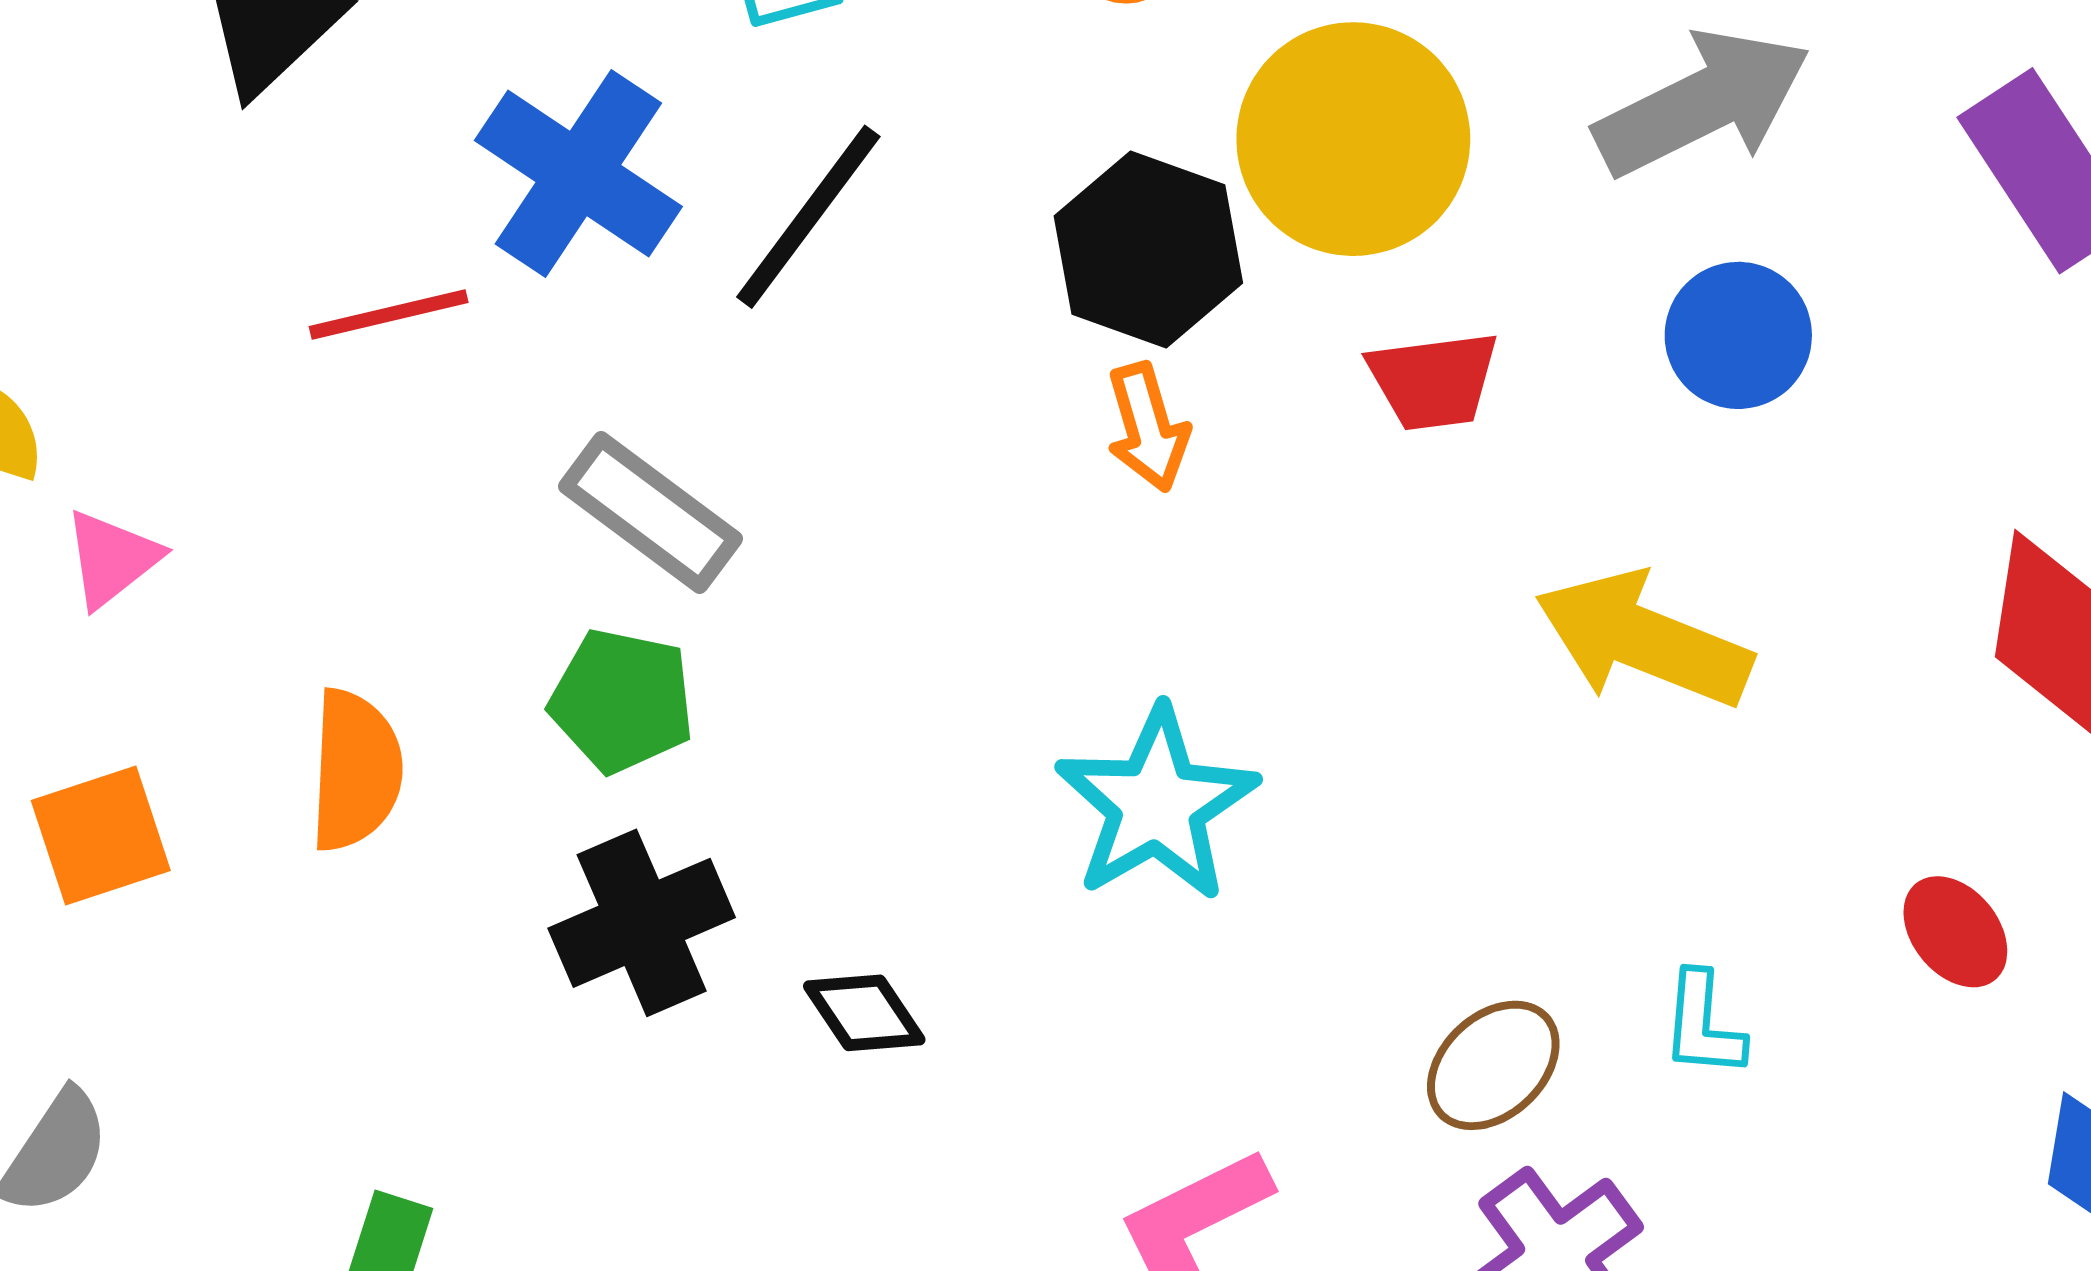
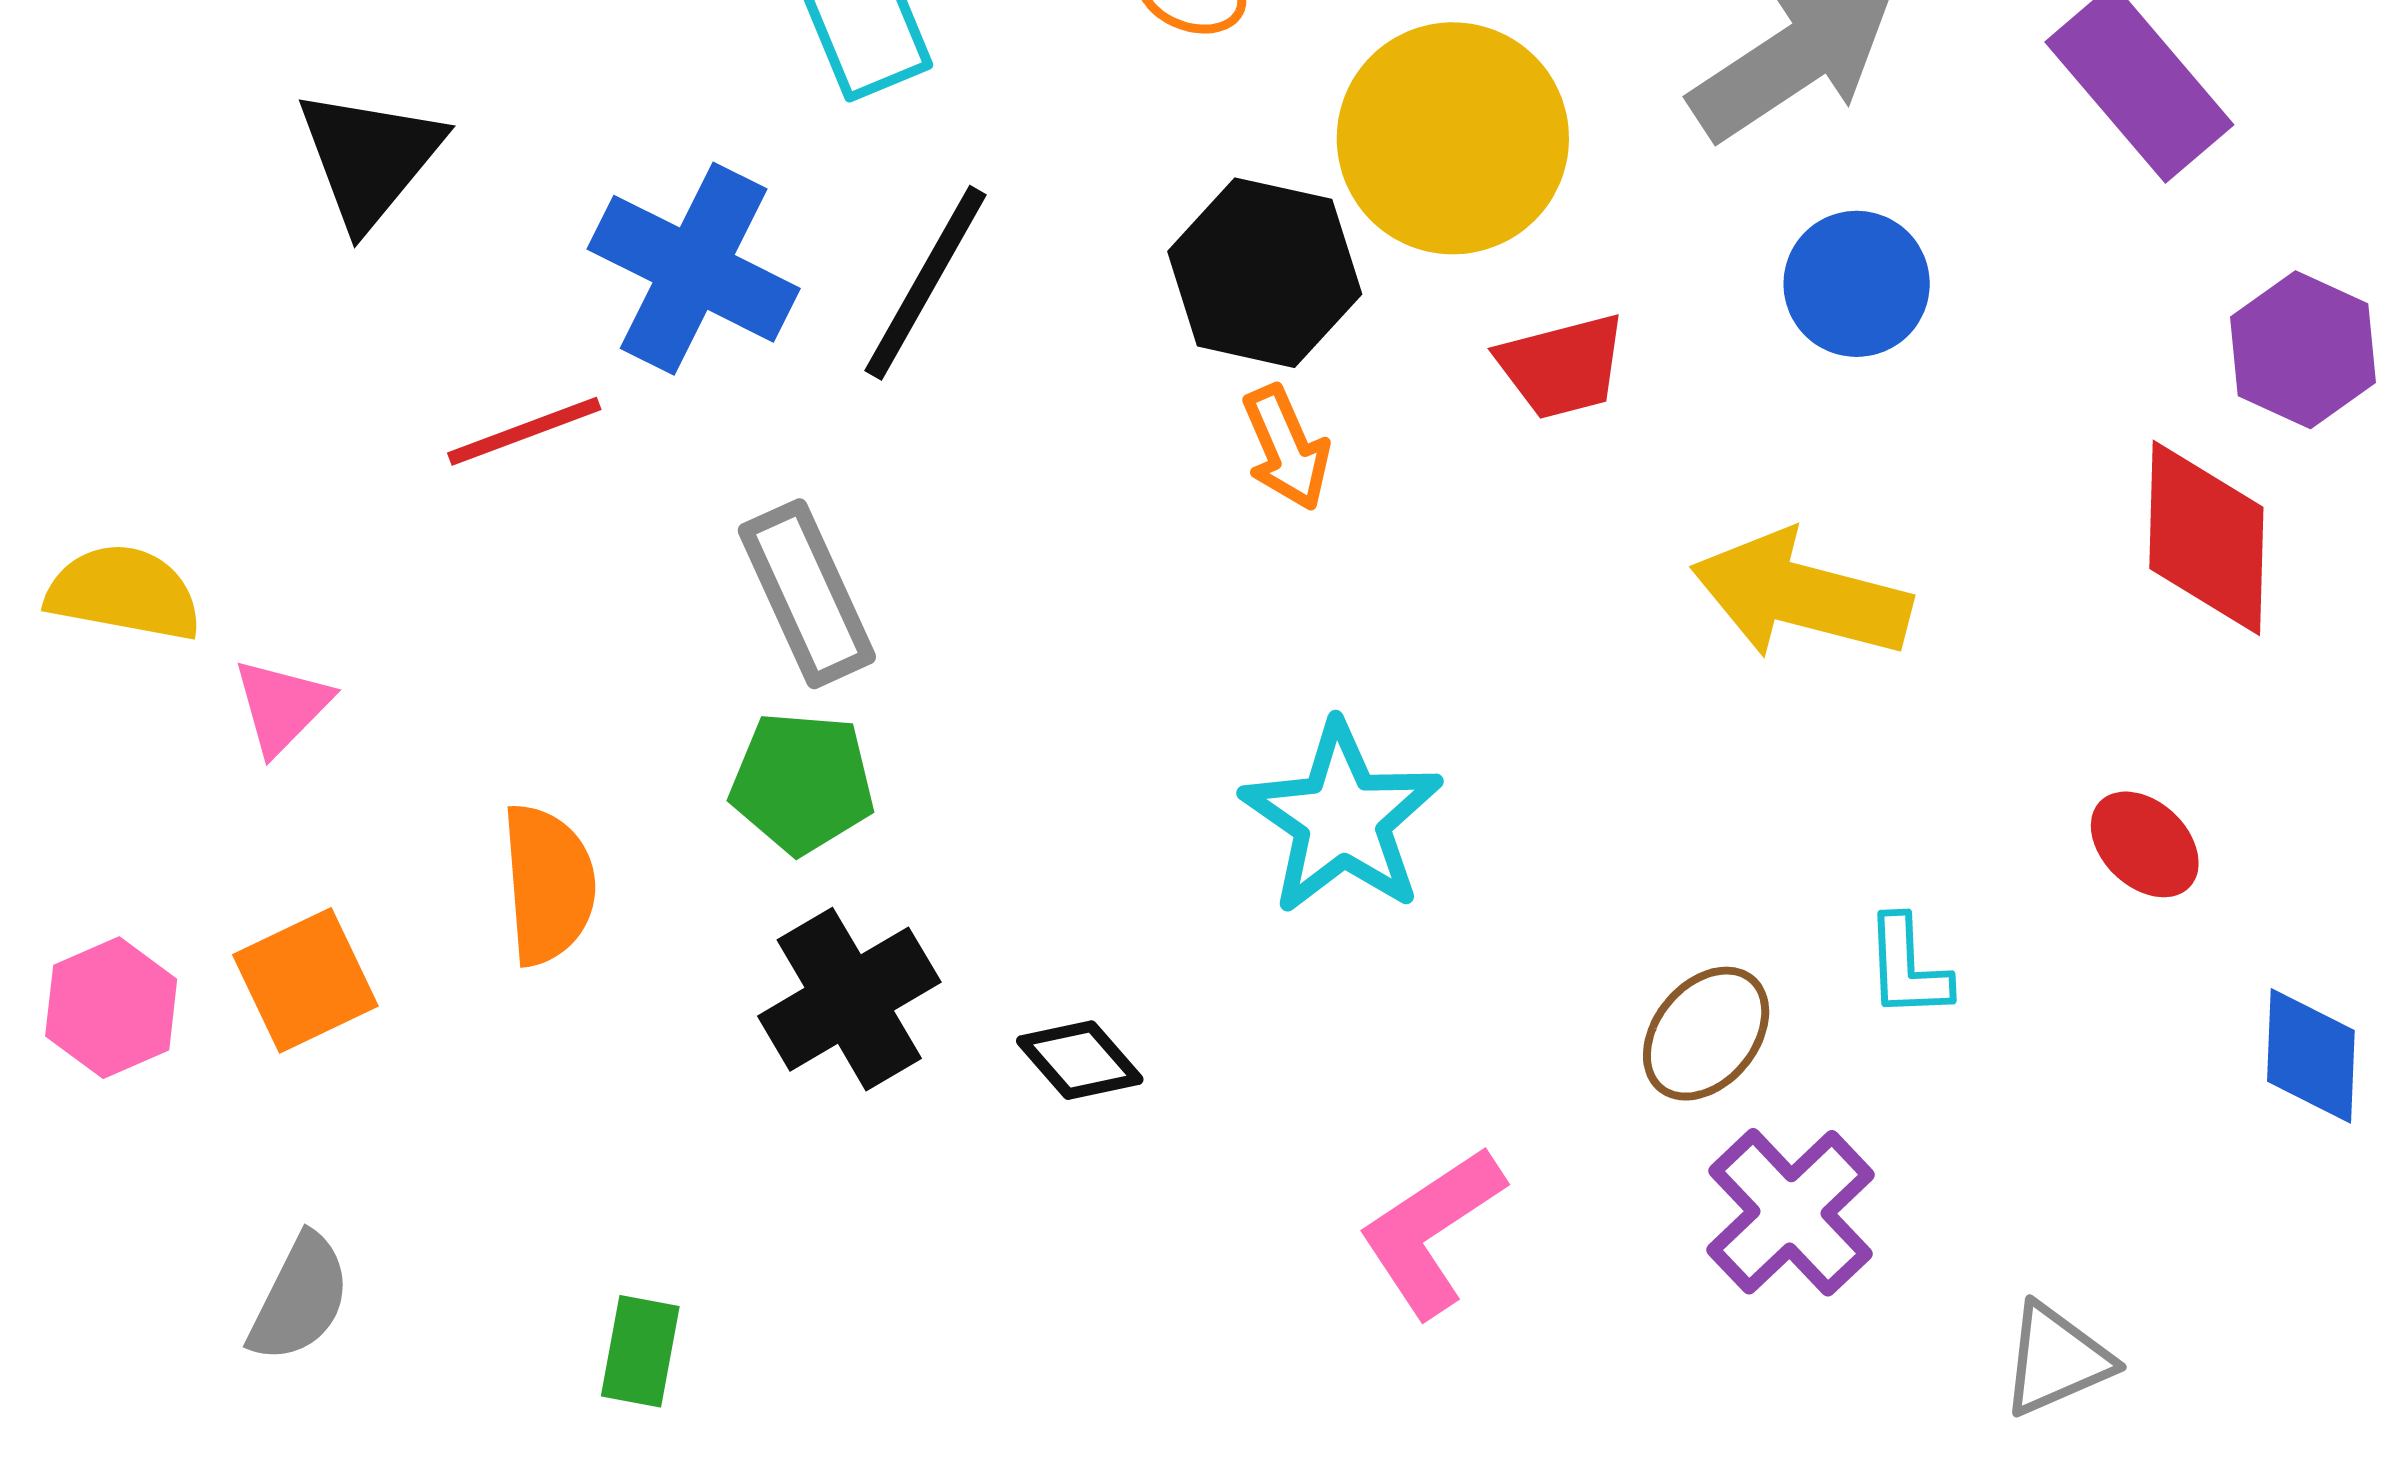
gray rectangle: (650, 512) -> (807, 594), turned 36

